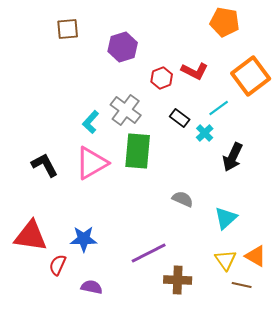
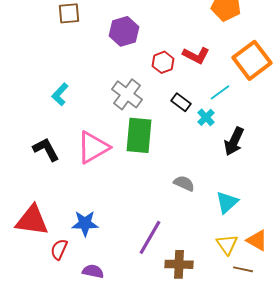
cyan L-shape: (91, 122) -> (60, 94), moved
purple line: (149, 253) -> (150, 237), turned -33

